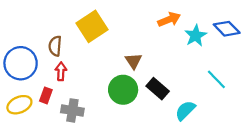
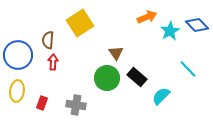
red rectangle: (46, 95) -> (42, 103), moved
yellow ellipse: (19, 105) -> (17, 91), turned -60
gray cross: (72, 110) -> (76, 105), moved

